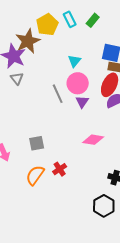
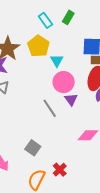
yellow pentagon: (47, 25) -> (39, 46), moved
gray line: (58, 94) -> (50, 108), moved
gray square: (37, 143) -> (33, 148), turned -35

